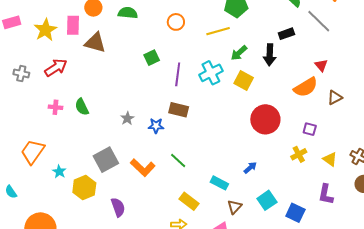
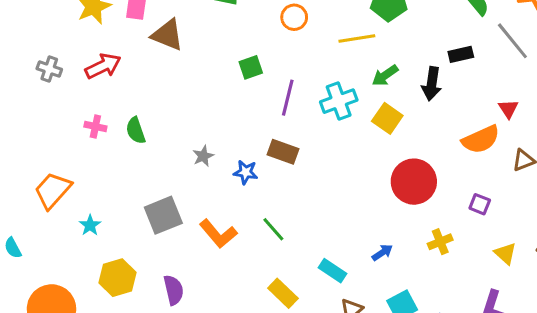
yellow cross: (299, 154) -> (440, 242), moved
yellow hexagon: (84, 188) -> (117, 278), moved

